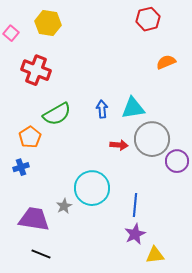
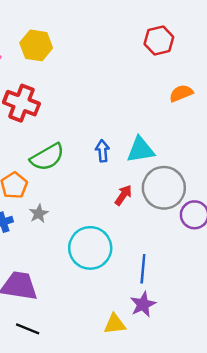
red arrow: (119, 145) -> (123, 195), turned -60
gray star: (64, 206) -> (39, 214), moved
yellow triangle: (155, 255) -> (115, 324), moved

